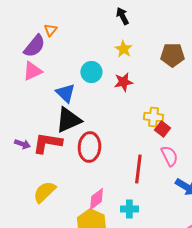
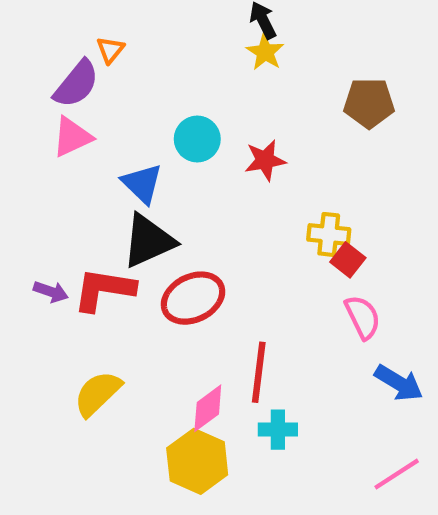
yellow star: (123, 49) -> (265, 52), moved
red ellipse: (89, 147) -> (193, 298), turned 60
red line: (138, 169) -> (259, 372), moved

